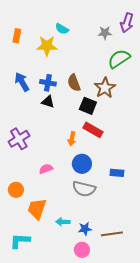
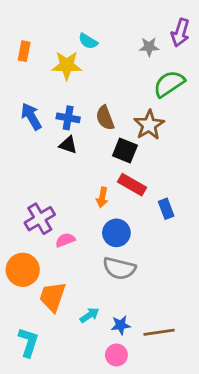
purple cross: (19, 139) -> (40, 219), moved
blue rectangle: (117, 173) -> (166, 209), moved, turned 64
orange circle: (16, 190) -> (23, 270), size x1.5
cyan arrow: (63, 222) -> (89, 315), turned 144
cyan L-shape: (20, 241) -> (28, 342), turned 105

